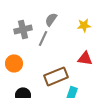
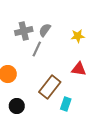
gray cross: (23, 29) -> (24, 31), moved
brown rectangle: (56, 76) -> (50, 87), turned -30

